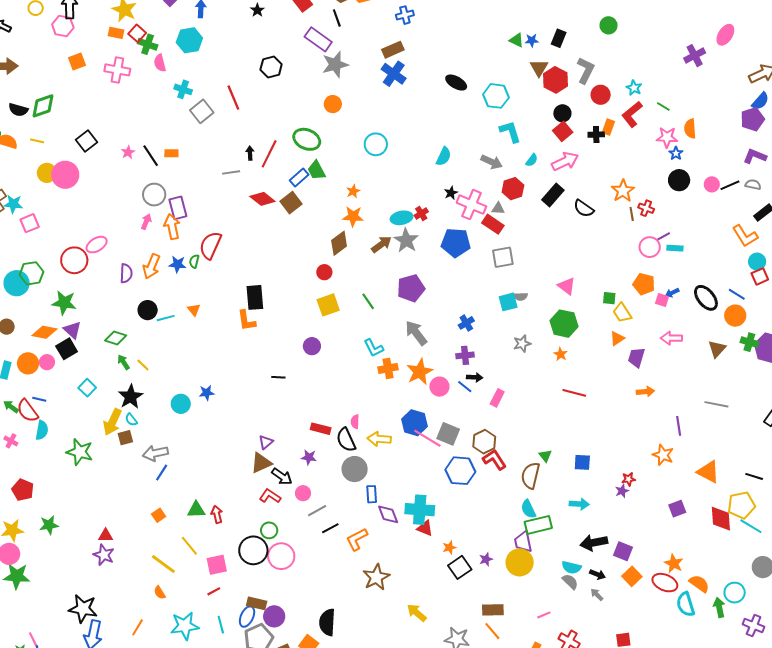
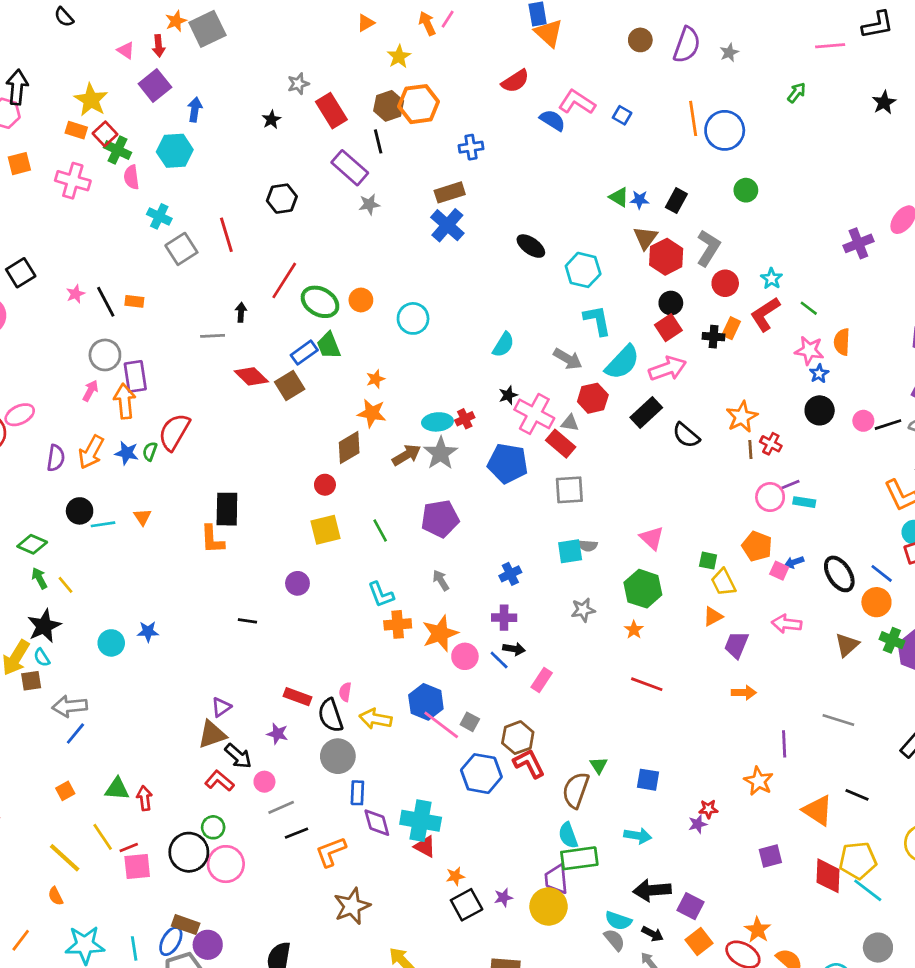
gray star: (335, 65) -> (369, 204), size x0.6
orange circle: (333, 104) -> (361, 300), moved
red line: (269, 154) -> (284, 280), moved
cyan semicircle: (532, 160) -> (622, 362), size x2.0
gray arrow: (416, 333) -> (441, 580), size x0.6
gray square: (448, 434) -> (470, 722), size x0.6
black line: (754, 476) -> (857, 795), moved
red line: (214, 591) -> (129, 847), moved

